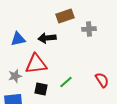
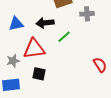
green line: (66, 82) -> (64, 37), moved

